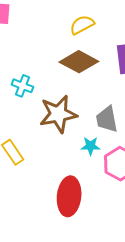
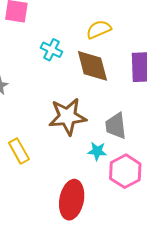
brown diamond: (79, 62) -> (92, 66), turned 42
cyan cross: (22, 86) -> (51, 50), moved

